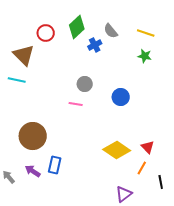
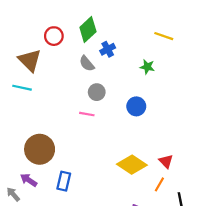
gray semicircle: (111, 31) -> (87, 64), moved
green star: (145, 56) -> (147, 67), moved
purple arrow: (33, 171) -> (29, 180), moved

